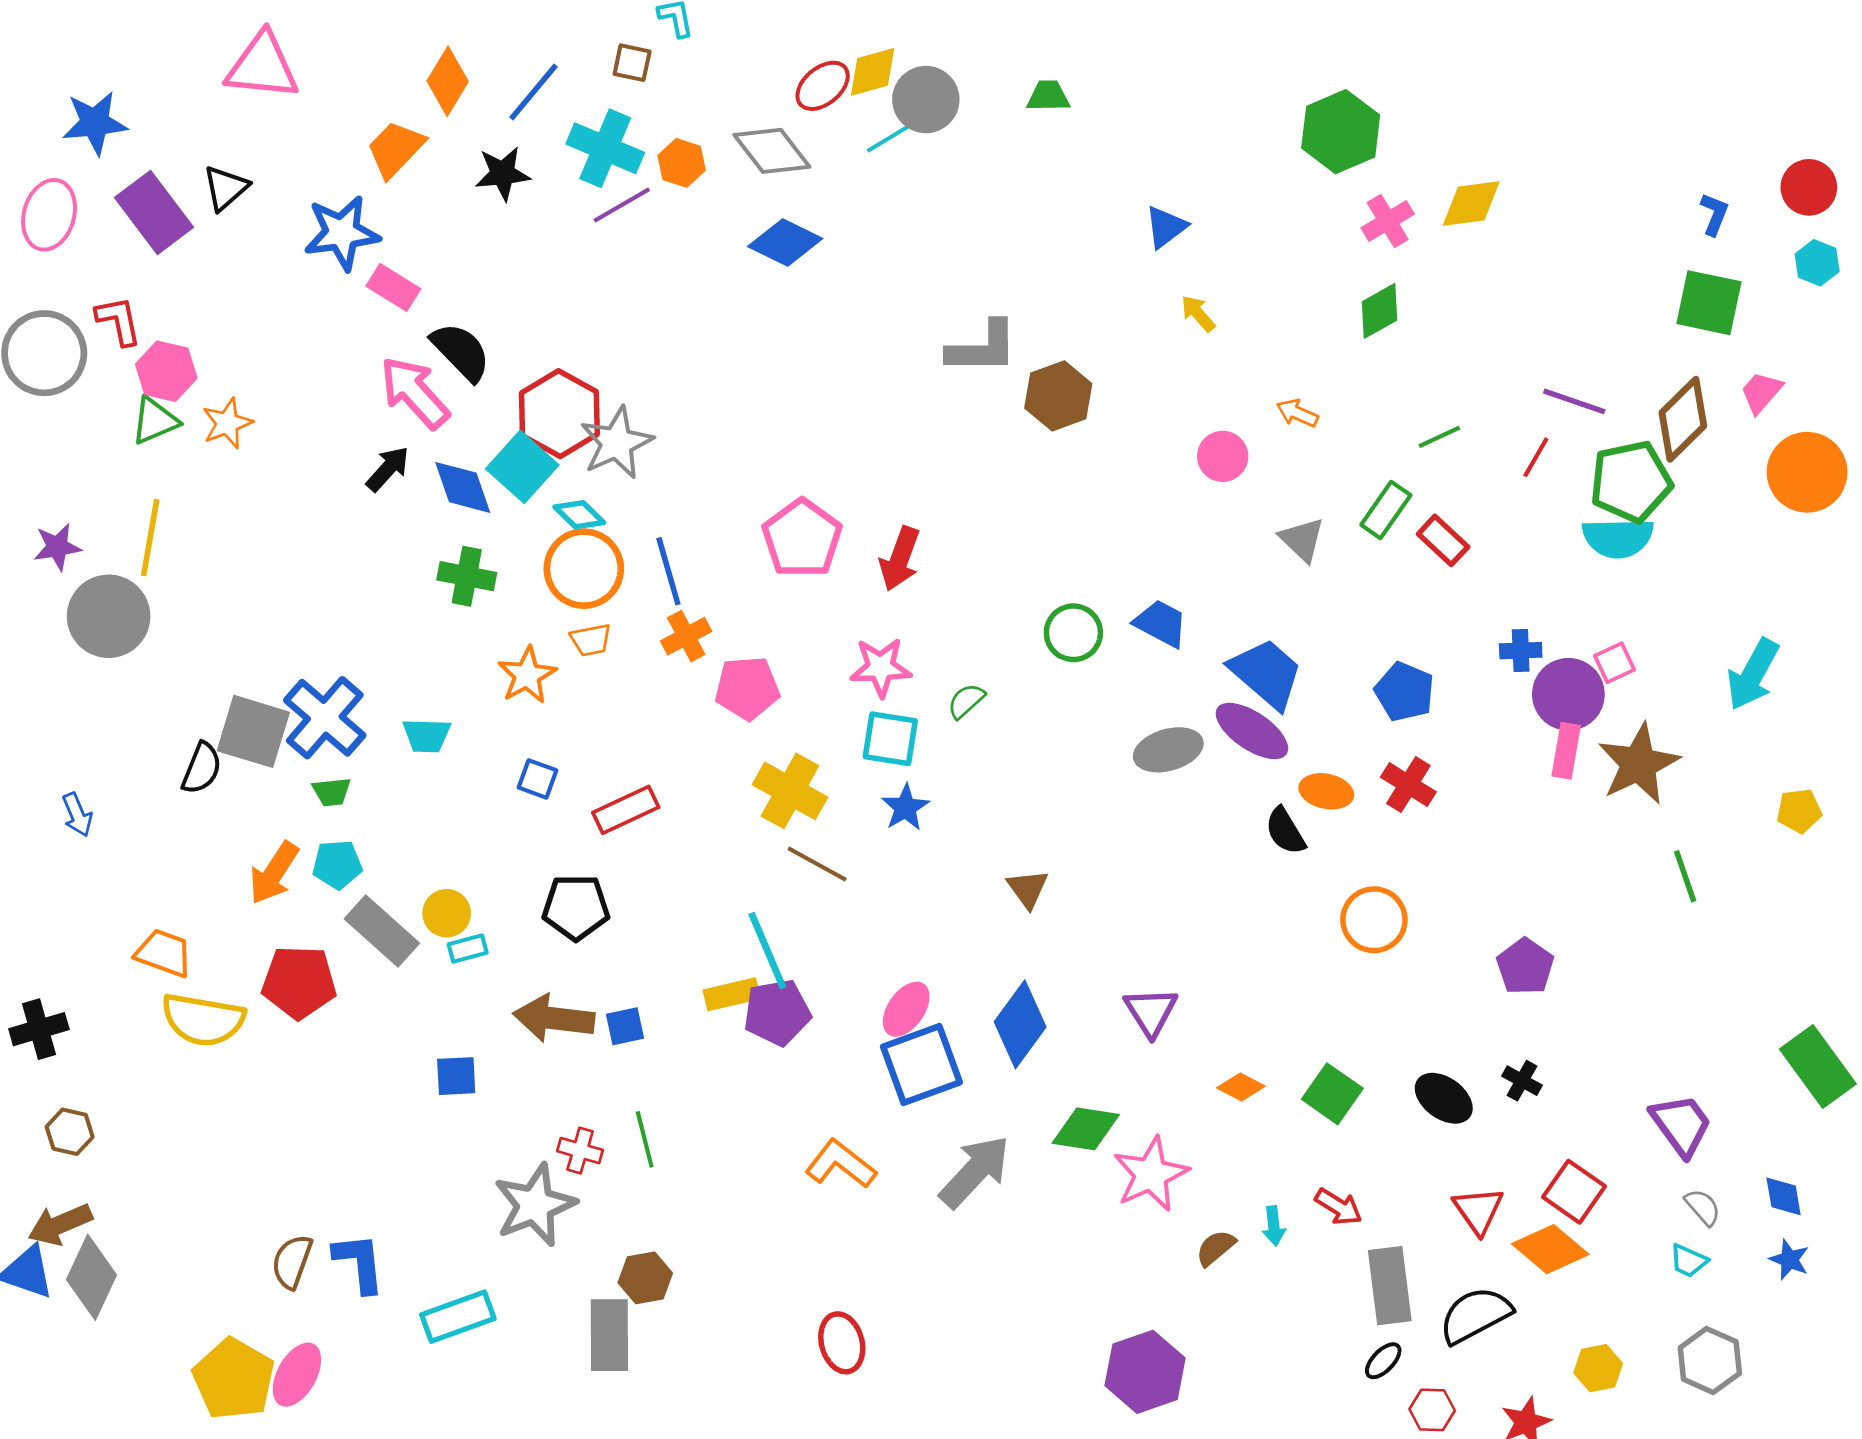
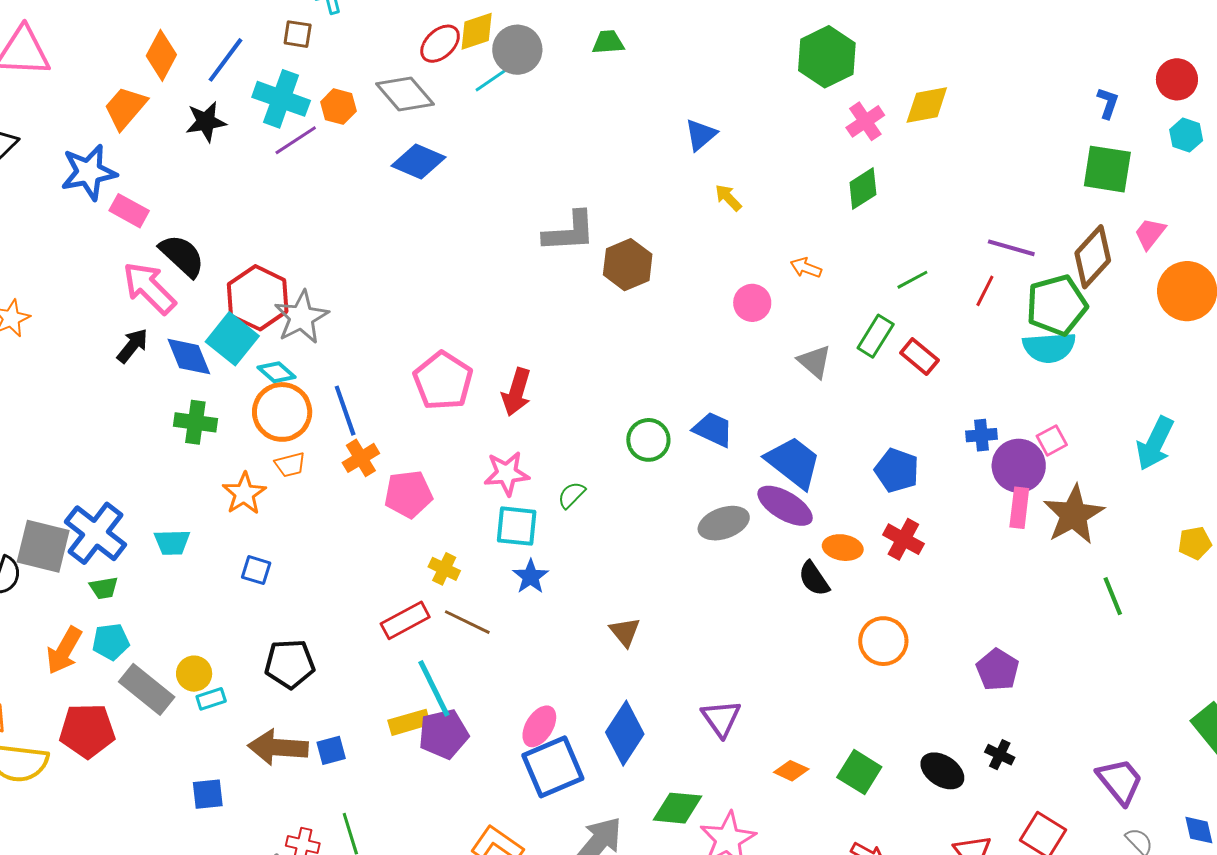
yellow cross: (790, 791) -> (444, 569), size x0.6
red rectangle: (626, 810) -> (405, 620), moved

